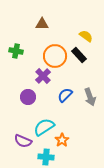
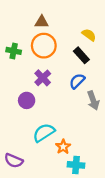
orange circle: (55, 56) -> (44, 46), moved
blue semicircle: (65, 95) -> (77, 81), moved
purple semicircle: (23, 141) -> (14, 161), moved
cyan cross: (46, 157) -> (76, 165), moved

